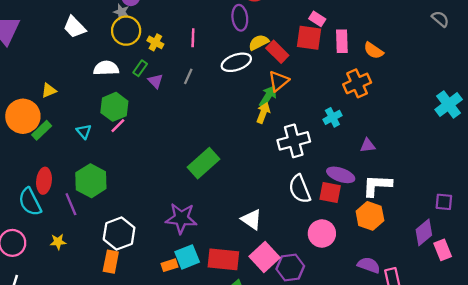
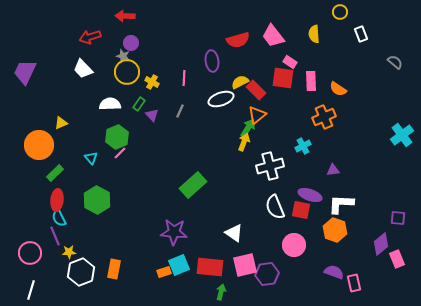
purple ellipse: (240, 18) -> (212, 61), moved
green rectangle: (42, 130) -> (55, 173), moved
cyan semicircle: (30, 202) -> (59, 218), moved, size x0.7
purple line: (71, 204) -> (55, 236), moved
white hexagon: (119, 234) -> (81, 272), moved
pink square: (264, 257) -> (245, 265), turned 30

